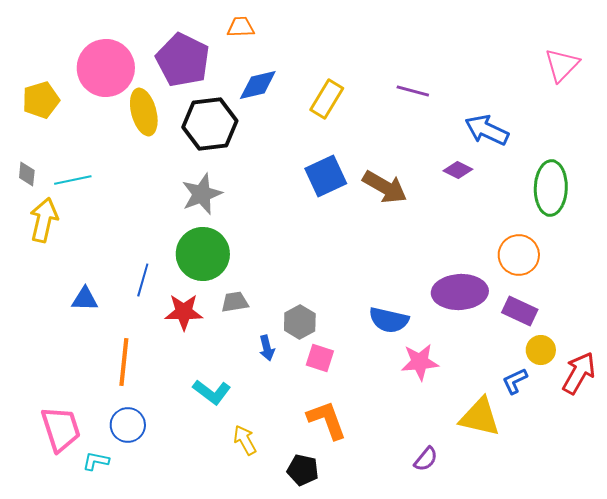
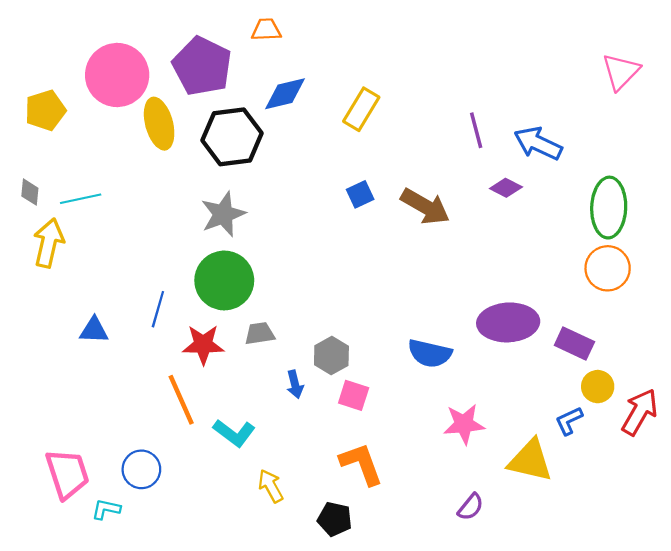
purple line: (413, 91) -> (476, 130), moved, turned 60
blue square: (326, 176) -> (360, 194), size x0.6
orange circle: (519, 255) -> (608, 268), moved
orange line: (124, 362) -> (181, 400), moved, turned -30
pink star: (420, 362) -> (464, 424), moved

